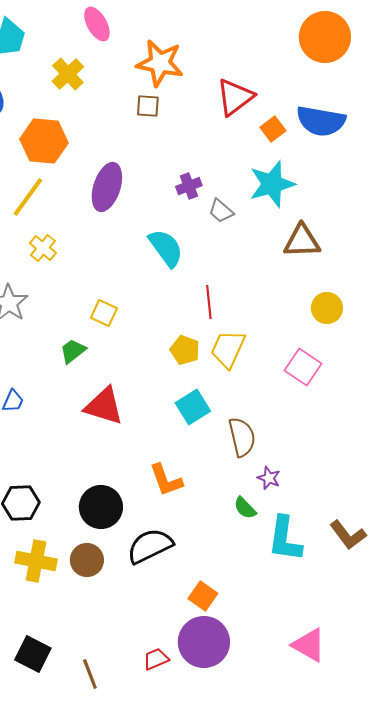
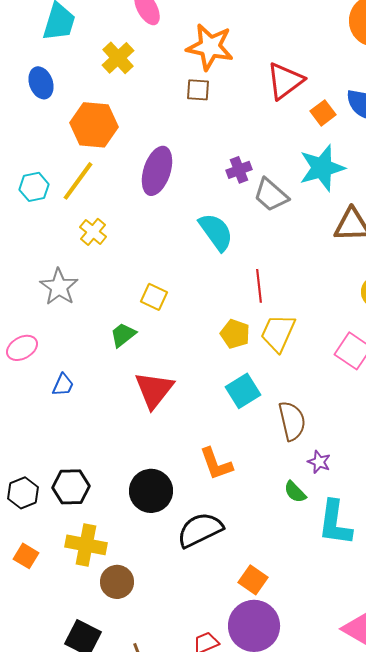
gray trapezoid: (221, 211) -> (271, 195), size x1.4
red triangle: (104, 406) -> (154, 390), turned 51
brown circle: (87, 560) -> (117, 582), moved

